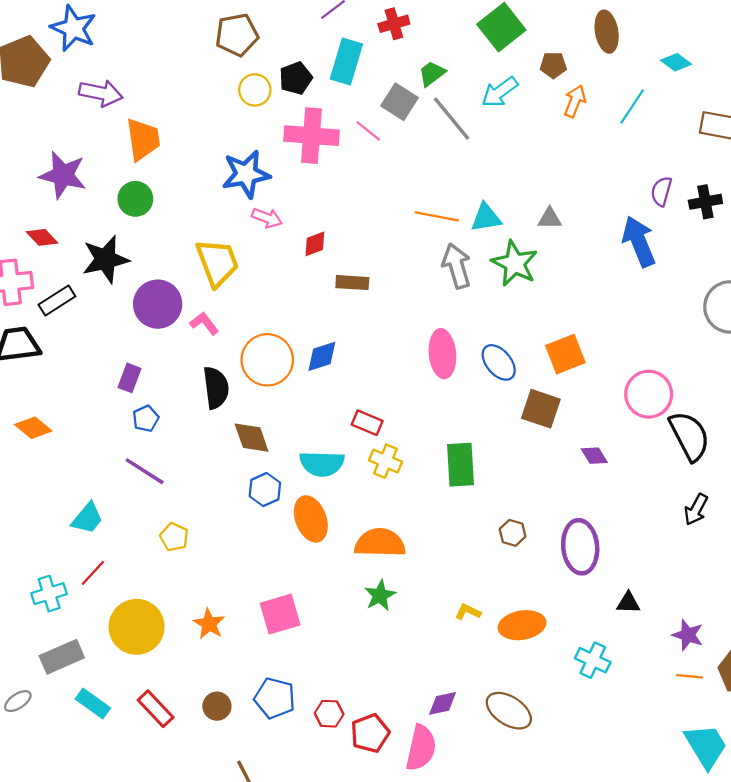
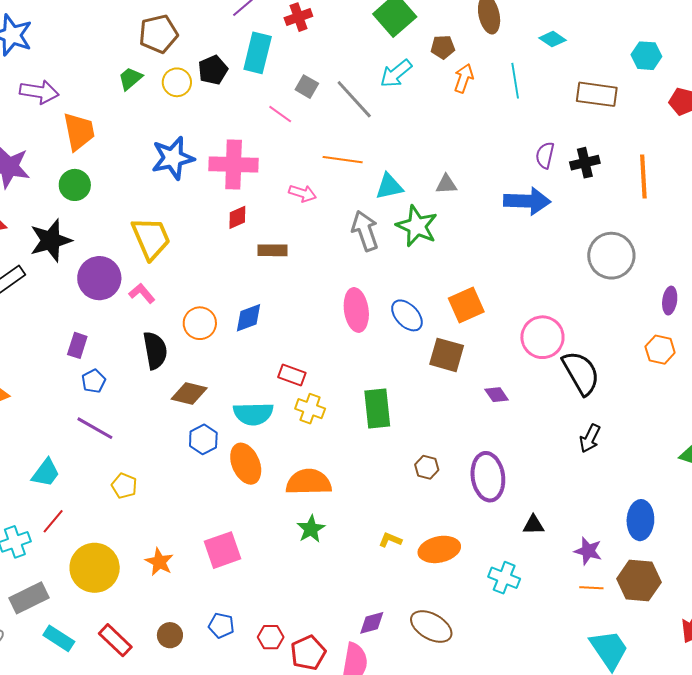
green trapezoid: (432, 74) -> (130, 79), moved
gray square: (399, 102) -> (307, 87), size x0.7
cyan line: (632, 107) -> (515, 81), turned -40
pink cross: (312, 136) -> (234, 165), moved
orange line: (437, 216) -> (343, 160), moved
pink arrow: (267, 218) -> (302, 193), moved
blue arrow: (639, 241) -> (527, 201), turned 117
orange circle: (267, 360) -> (200, 323), size x0.7
brown diamond: (252, 438) -> (189, 393), turned -54
blue pentagon: (275, 698) -> (221, 626), size x0.7

